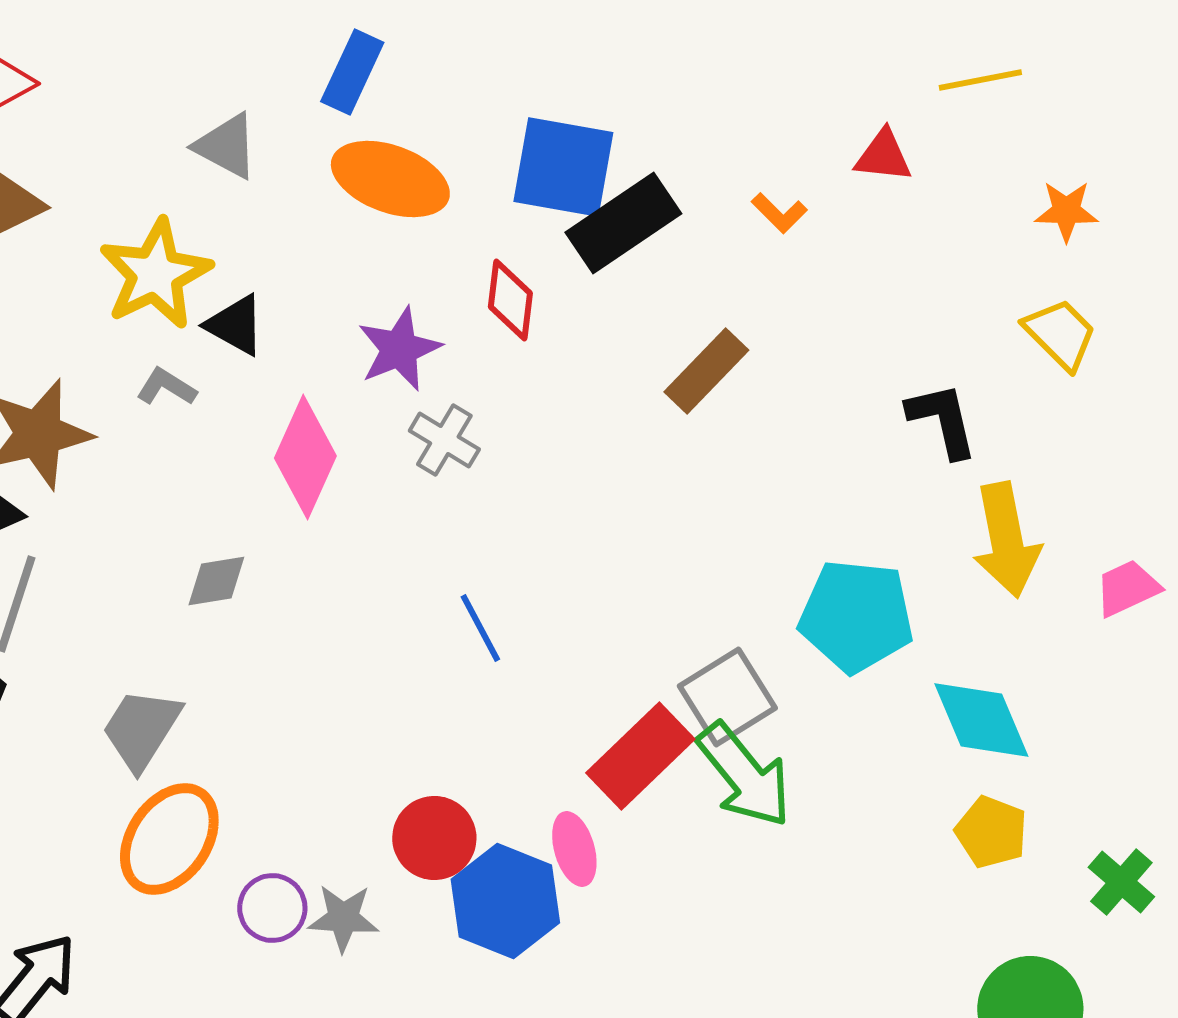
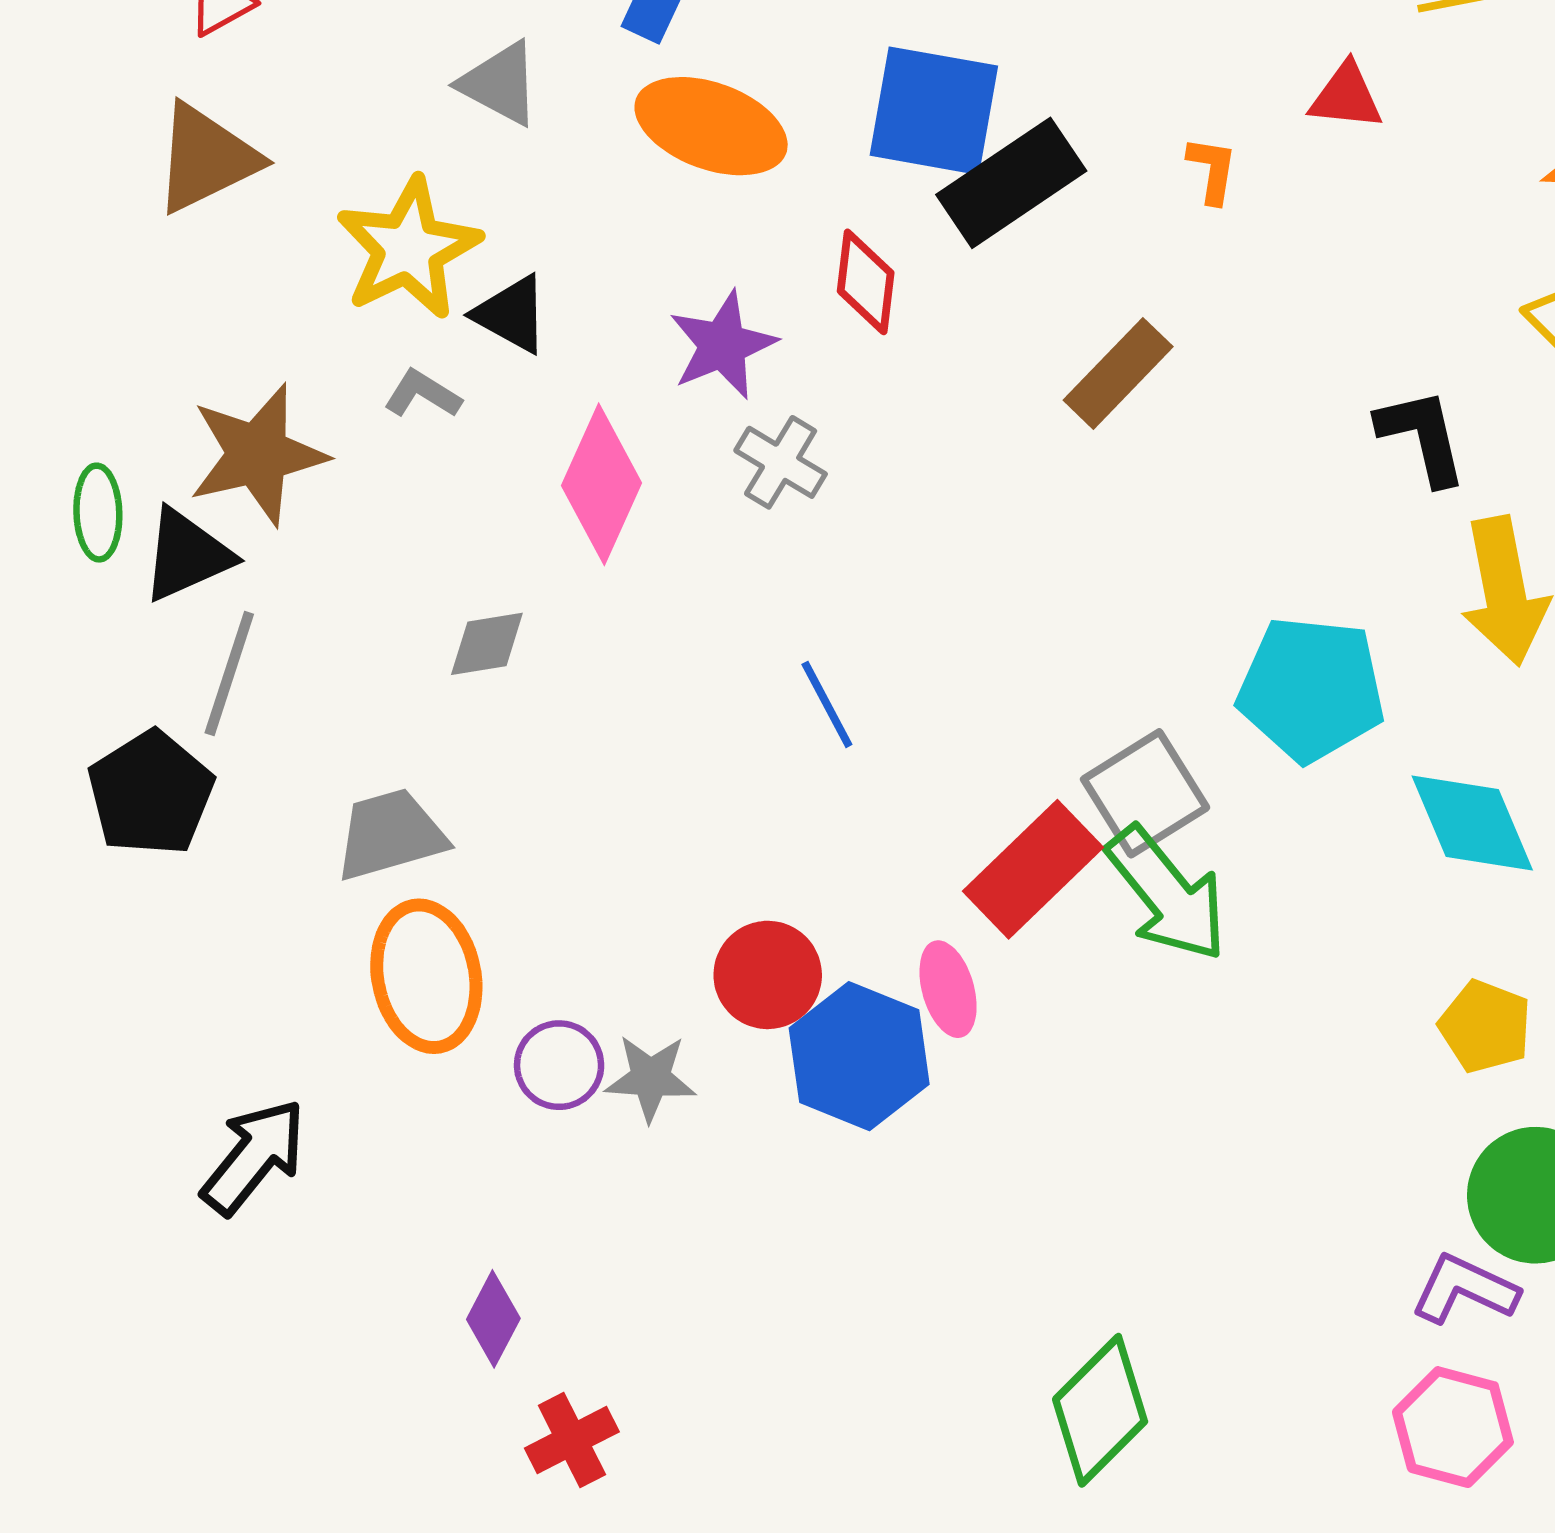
orange L-shape: (779, 213) -> (1212, 170), turned -126
gray trapezoid: (141, 729) -> (390, 835), turned 42
yellow pentagon: (991, 832) -> (1485, 1026), moved
orange ellipse: (169, 839) -> (426, 976), turned -45

